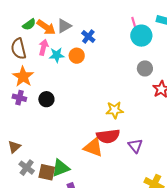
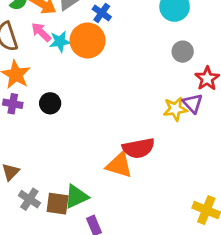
pink arrow: (44, 47) -> (41, 32), turned -56
orange circle: (77, 56) -> (88, 40), size x1.6
yellow star: (115, 110) -> (175, 109), moved
purple triangle: (135, 146) -> (193, 103), moved

